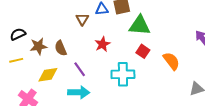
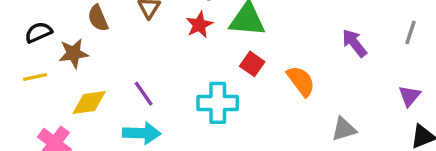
red star: (102, 44) -> (199, 25), moved
brown semicircle: (61, 48) -> (98, 18), moved

